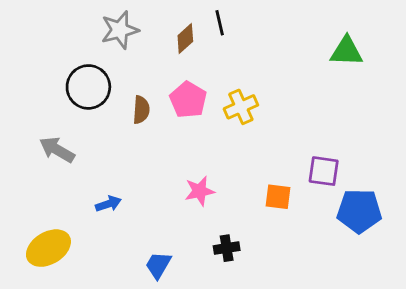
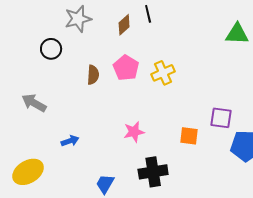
black circle: (88, 87) -> (51, 49), moved, size x0.7
black cross: (227, 248) -> (153, 172), size x1.6

